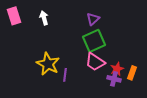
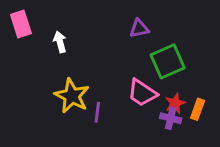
white arrow: (44, 18) -> (60, 42), moved
purple triangle: (93, 19) -> (139, 28), turned 32
green square: (94, 41) -> (168, 61), moved

